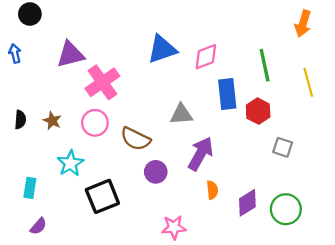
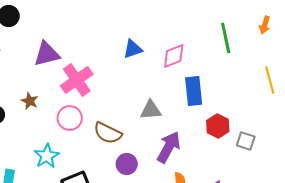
orange arrow: (303, 24) -> (265, 25), size x0.7
blue triangle: (162, 49) -> (133, 49), size x0.7
green line: (265, 65) -> (226, 38), moved
red hexagon: (258, 111) -> (218, 126), moved
brown star: (52, 121) -> (30, 101), moved

